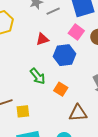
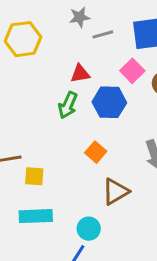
green arrow: (38, 76) -> (68, 105), moved, turned 54
brown triangle: (78, 113) -> (116, 192), turned -36

